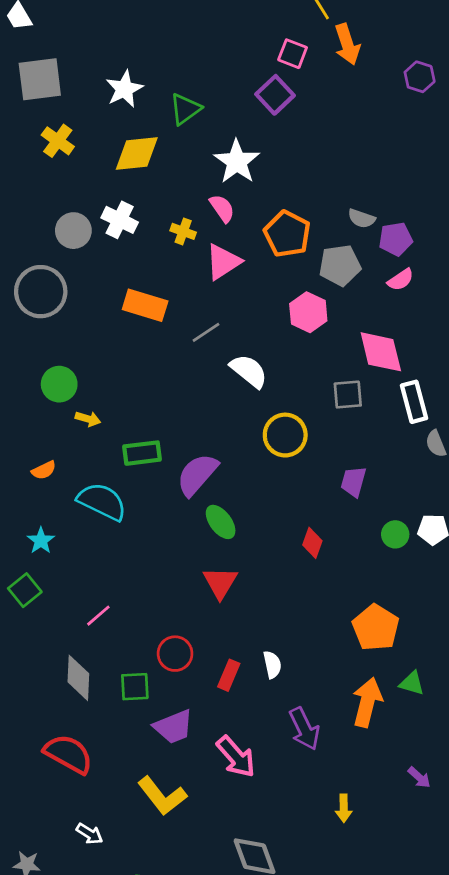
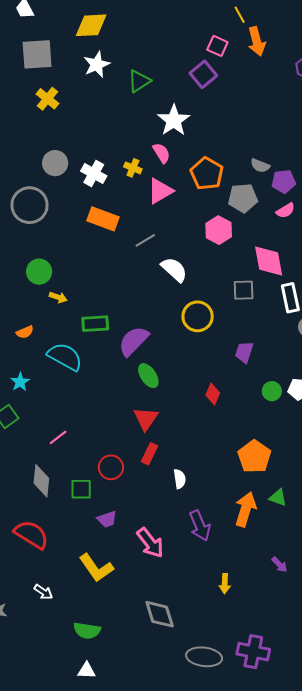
yellow diamond: (137, 153) -> (91, 25), moved
white cross: (120, 220) -> (94, 173), moved
red rectangle: (229, 675) -> (149, 454), moved
purple trapezoid: (173, 727) -> (107, 519), size x0.7

